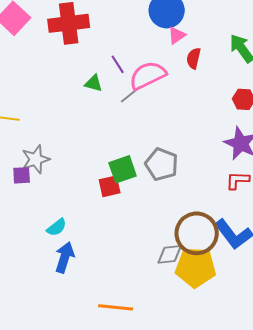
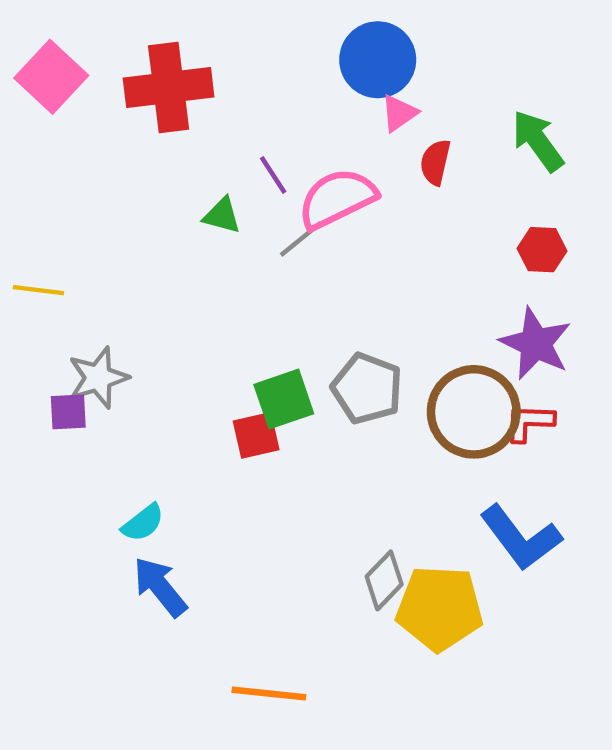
brown circle: (197, 233) -> (474, 412), moved
gray diamond: (170, 254) -> (384, 580), turned -40
blue arrow: (65, 257) -> (160, 587), turned -56

